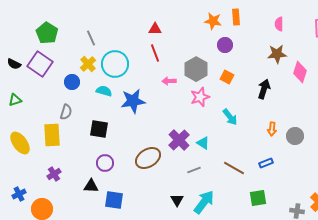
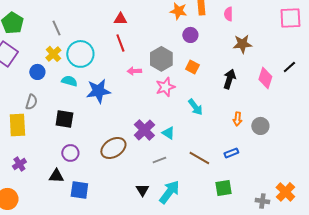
pink semicircle: (279, 24) -> (228, 14), moved
pink diamond: (300, 72) -> (265, 78), moved

